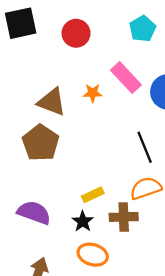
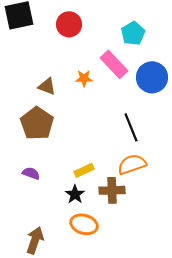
cyan pentagon: (142, 29) -> (133, 33), moved
brown triangle: (52, 102) -> (47, 86), size x0.7
purple semicircle: (34, 213) -> (31, 173), moved, size x0.6

